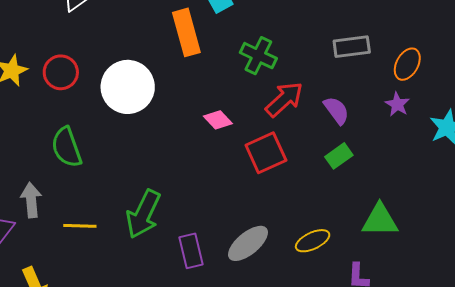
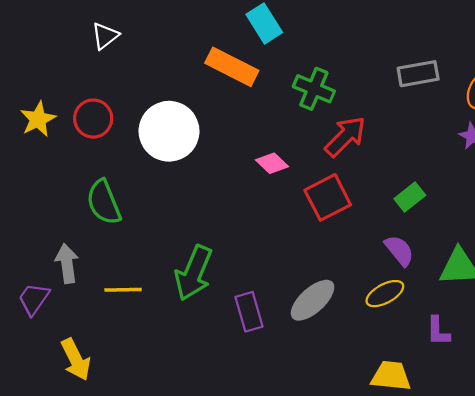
orange rectangle: (186, 32) -> (232, 67), turned -45
purple semicircle: (336, 110) -> (399, 250), moved

